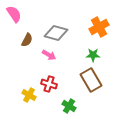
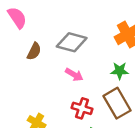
pink arrow: (49, 55) -> (74, 75), moved
red cross: (49, 84) -> (82, 108), moved

